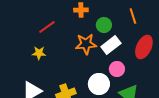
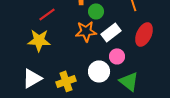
green circle: (104, 25) -> (96, 11), moved
yellow star: (39, 53) -> (39, 40), size x1.6

